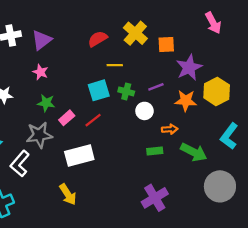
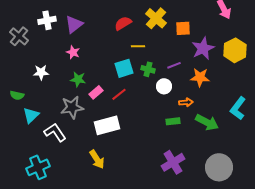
yellow hexagon: (217, 91) -> (235, 50), moved
white L-shape: (20, 164) -> (55, 132), turned 105
gray circle: (220, 186) -> (219, 167), moved

